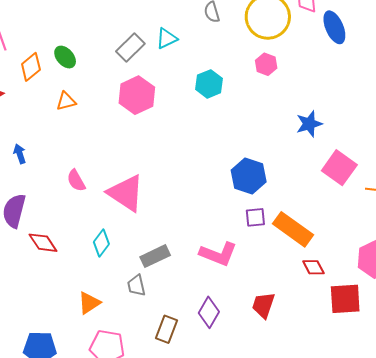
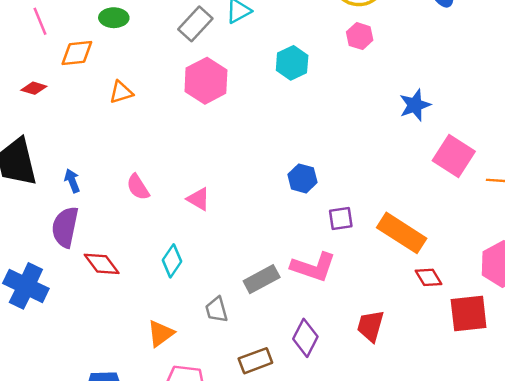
green ellipse: (65, 57) -> (114, 18), moved, turned -45
orange diamond: (31, 67) -> (77, 53), turned 36
blue arrow: (20, 154) -> (72, 181), moved
blue hexagon: (249, 176) -> (302, 178), moved, size x0.7
pink triangle: (126, 193) -> (198, 199), size x0.5
purple square: (255, 217) -> (341, 219), moved
gray rectangle: (155, 256) -> (262, 279), moved
brown rectangle: (167, 329) -> (255, 361), turned 52

